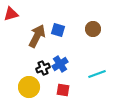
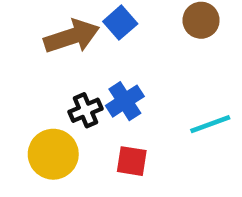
blue square: (58, 30) -> (120, 23), turned 32
brown arrow: (37, 36) -> (72, 36), turned 45

